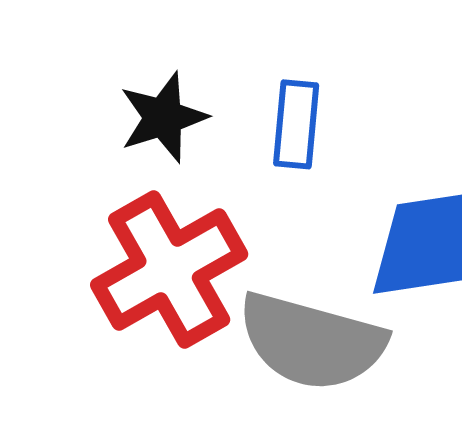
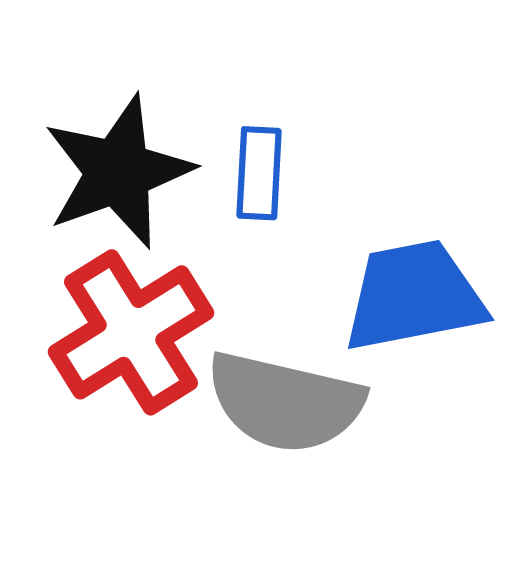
black star: (163, 117) -> (118, 172), size x1.6

